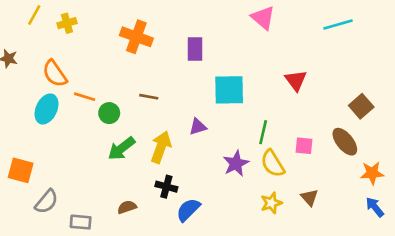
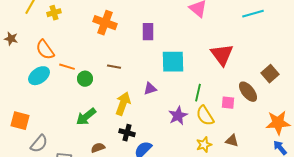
red triangle: (296, 80) -> (222, 55), size x1.4
cyan ellipse: (47, 109) -> (39, 76), turned 30
brown ellipse: (345, 142) -> (248, 92), moved
green arrow: (121, 148) -> (86, 117), moved
orange star: (372, 173) -> (278, 123), size x1.4
brown triangle: (309, 198) -> (232, 141), turned -32

